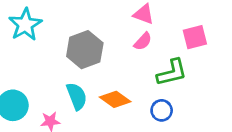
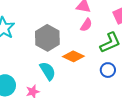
orange diamond: (115, 99) -> (73, 56), moved

